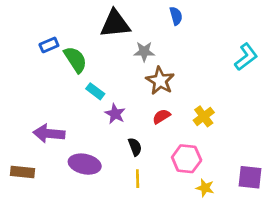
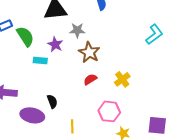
cyan rectangle: (95, 91) -> (40, 60), turned -32
purple star: (115, 114) -> (55, 44), moved
black semicircle: (135, 147) -> (52, 101), moved

